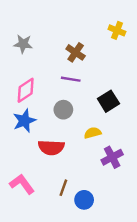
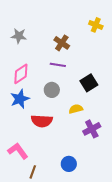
brown line: (63, 188) -> (33, 172), moved

